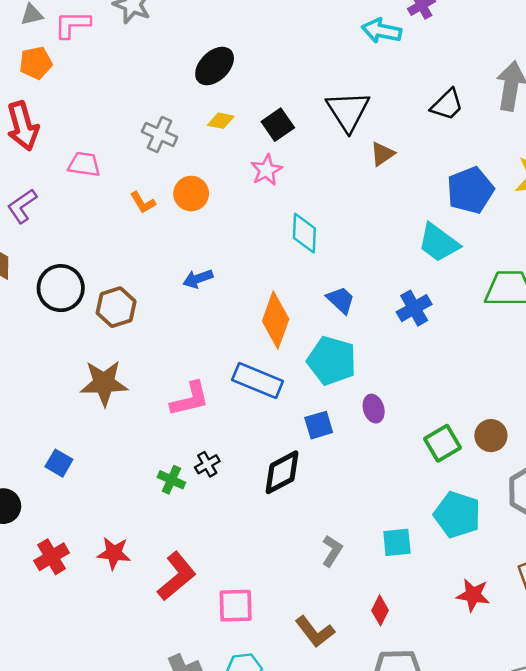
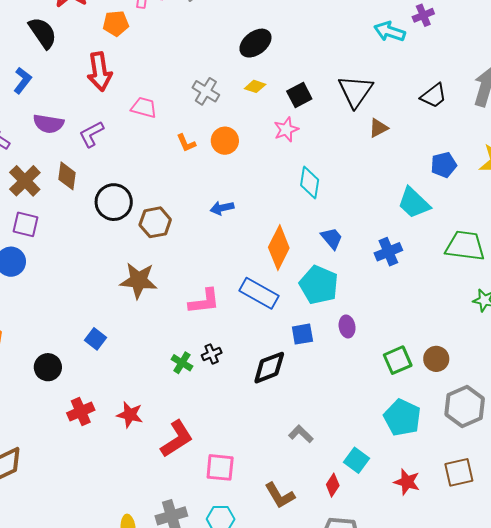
blue pentagon: (470, 190) -> (444, 165), size x0.7
cyan square: (397, 542) -> (357, 460), moved, turned 35
gray L-shape: (332, 551) -> (301, 434), turned -85

